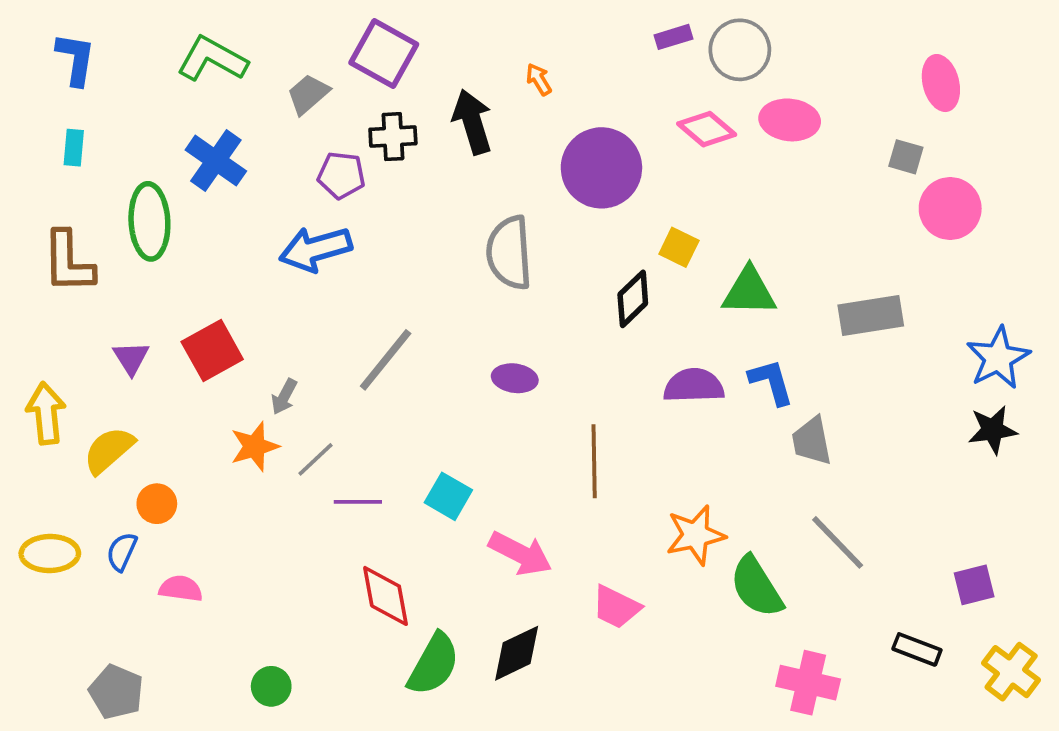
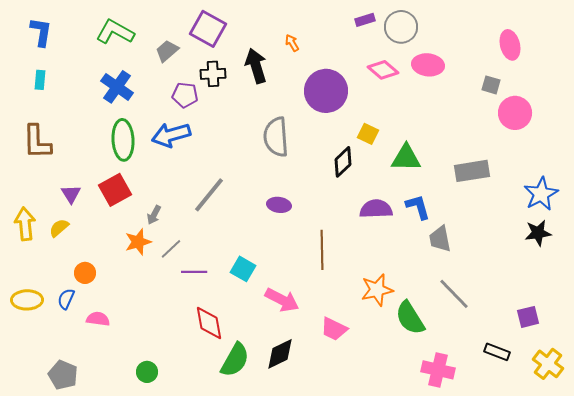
green ellipse: (149, 221) -> (123, 140), moved
yellow semicircle: (109, 450) -> (59, 228), moved, size x0.7

